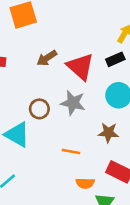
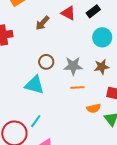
red triangle: (80, 67) -> (68, 13), moved, size x0.7
gray star: (73, 103) -> (73, 66), moved

